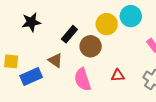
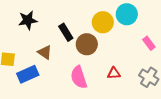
black rectangle: (69, 34) -> (66, 32), turned -72
brown triangle: (55, 60) -> (45, 52), moved

